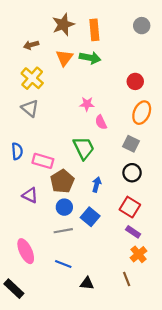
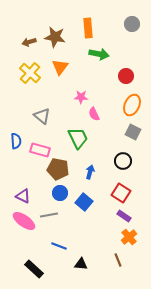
brown star: (63, 25) -> (55, 37), moved, turned 30
orange triangle: (64, 58) -> (60, 67), moved
green arrow: (90, 58) -> (99, 54), moved
gray triangle: (30, 108) -> (42, 116), moved
gray square: (131, 144) -> (133, 132), moved
brown pentagon: (62, 181) -> (58, 169), turned -30
purple triangle: (30, 195) -> (23, 196), moved
gray line: (63, 231) -> (49, 215), moved
pink ellipse: (26, 251) -> (24, 221), moved, turned -30
black rectangle: (14, 289) -> (34, 269), moved

